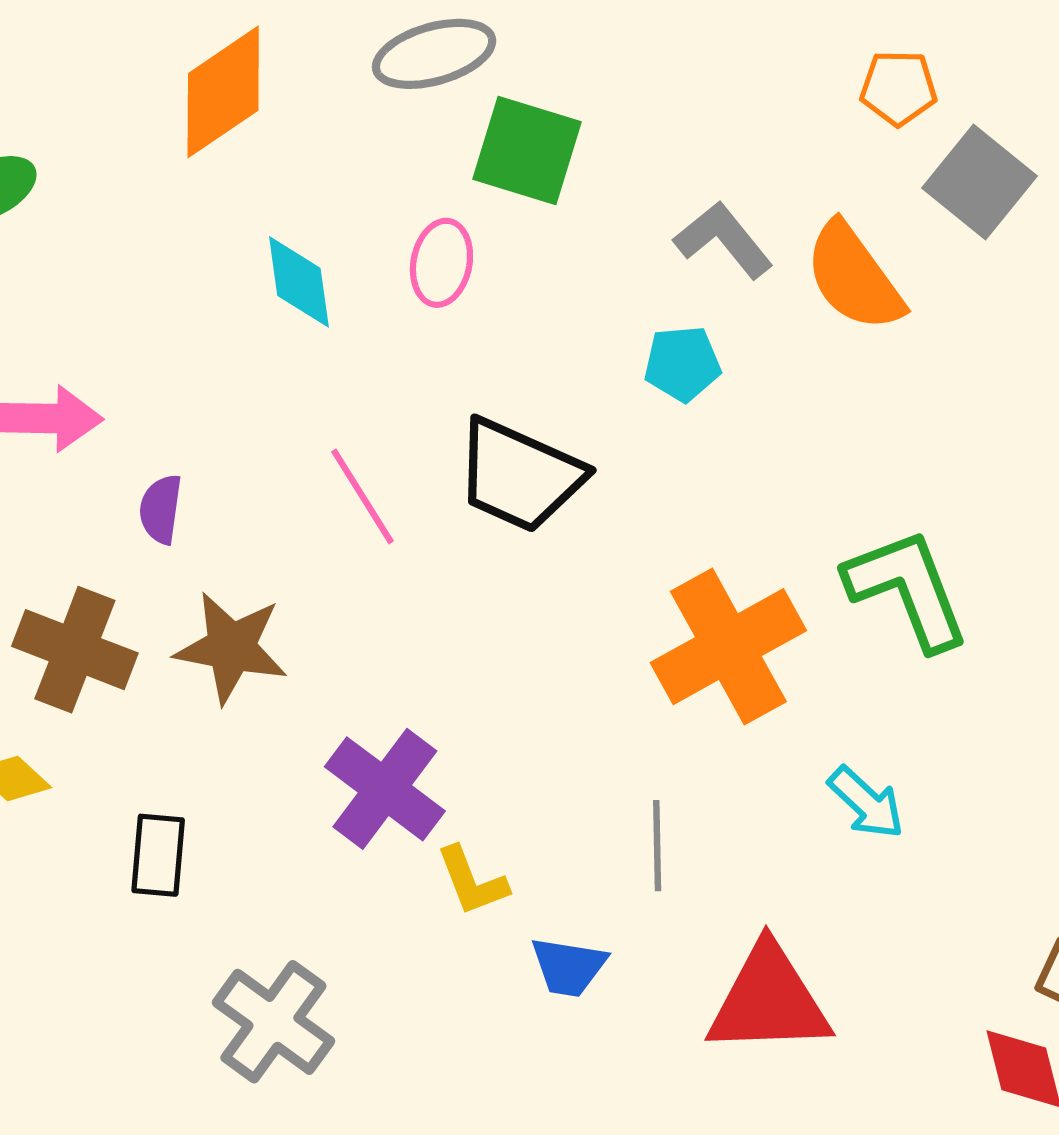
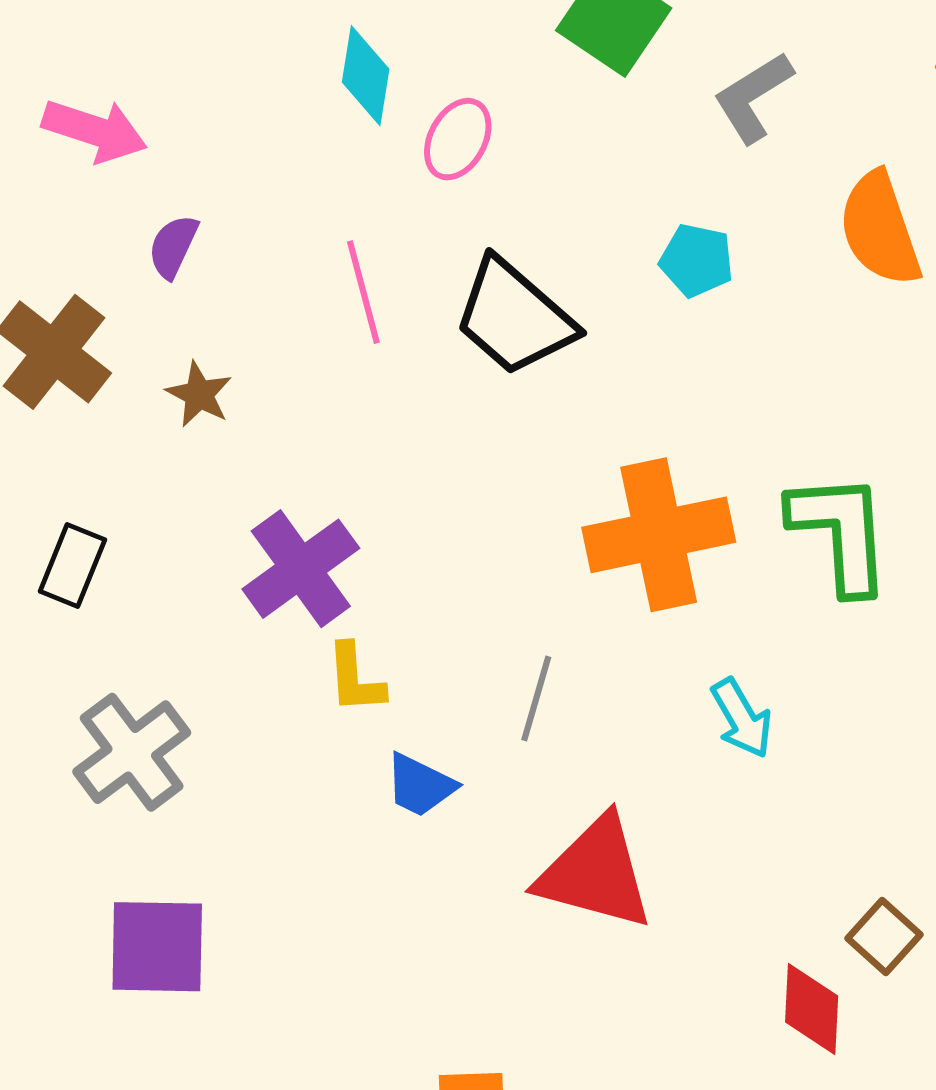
gray L-shape: (723, 240) -> (753, 97), moved, turned -100
pink ellipse: (441, 263) -> (458, 139), moved
brown star: (231, 648) -> (199, 394), size x0.6

